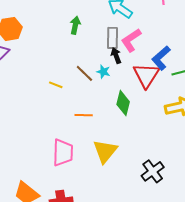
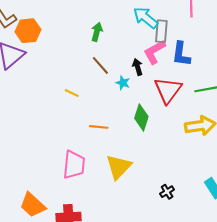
gray rectangle: (112, 38) -> (161, 31), moved
blue L-shape: (161, 58) -> (181, 54), moved, turned -45
brown line: (84, 73) -> (100, 65), moved
black cross: (153, 171) -> (167, 192), size x0.6

